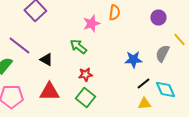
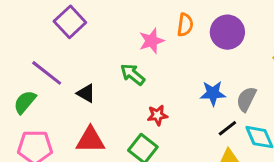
purple circle: (158, 18) -> (227, 32), moved, size x1.5
gray semicircle: (162, 54) -> (246, 99), moved
red star: (85, 74) -> (157, 115), moved

